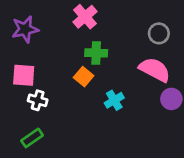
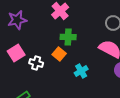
pink square: (24, 75) -> (16, 53), turned -36
white cross: (38, 100) -> (36, 63), moved

